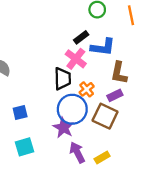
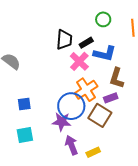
black trapezoid: (63, 79) -> (64, 40), moved
orange cross: (87, 89) -> (86, 90), size x1.6
purple star: (63, 128) -> (62, 122), turned -30

